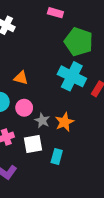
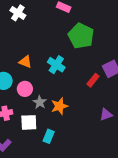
cyan cross: (72, 76) -> (56, 65), moved, size x0.7

